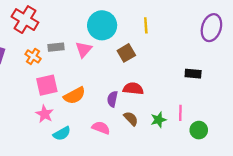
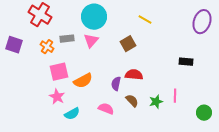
cyan circle: (102, 25) -> (94, 17), moved
yellow line: (146, 25) -> (145, 20), turned -56
green circle: (199, 130) -> (204, 113), moved

